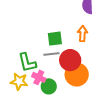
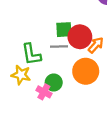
orange arrow: (82, 34) -> (96, 45), moved, turned 35
red circle: (70, 60) -> (80, 37), moved
pink cross: (39, 77) -> (44, 92), moved

